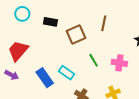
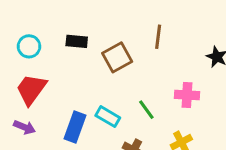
cyan circle: (22, 14) -> (29, 46), moved
green line: (94, 60) -> (146, 110), moved
blue rectangle: (45, 78) -> (75, 127), turned 60

